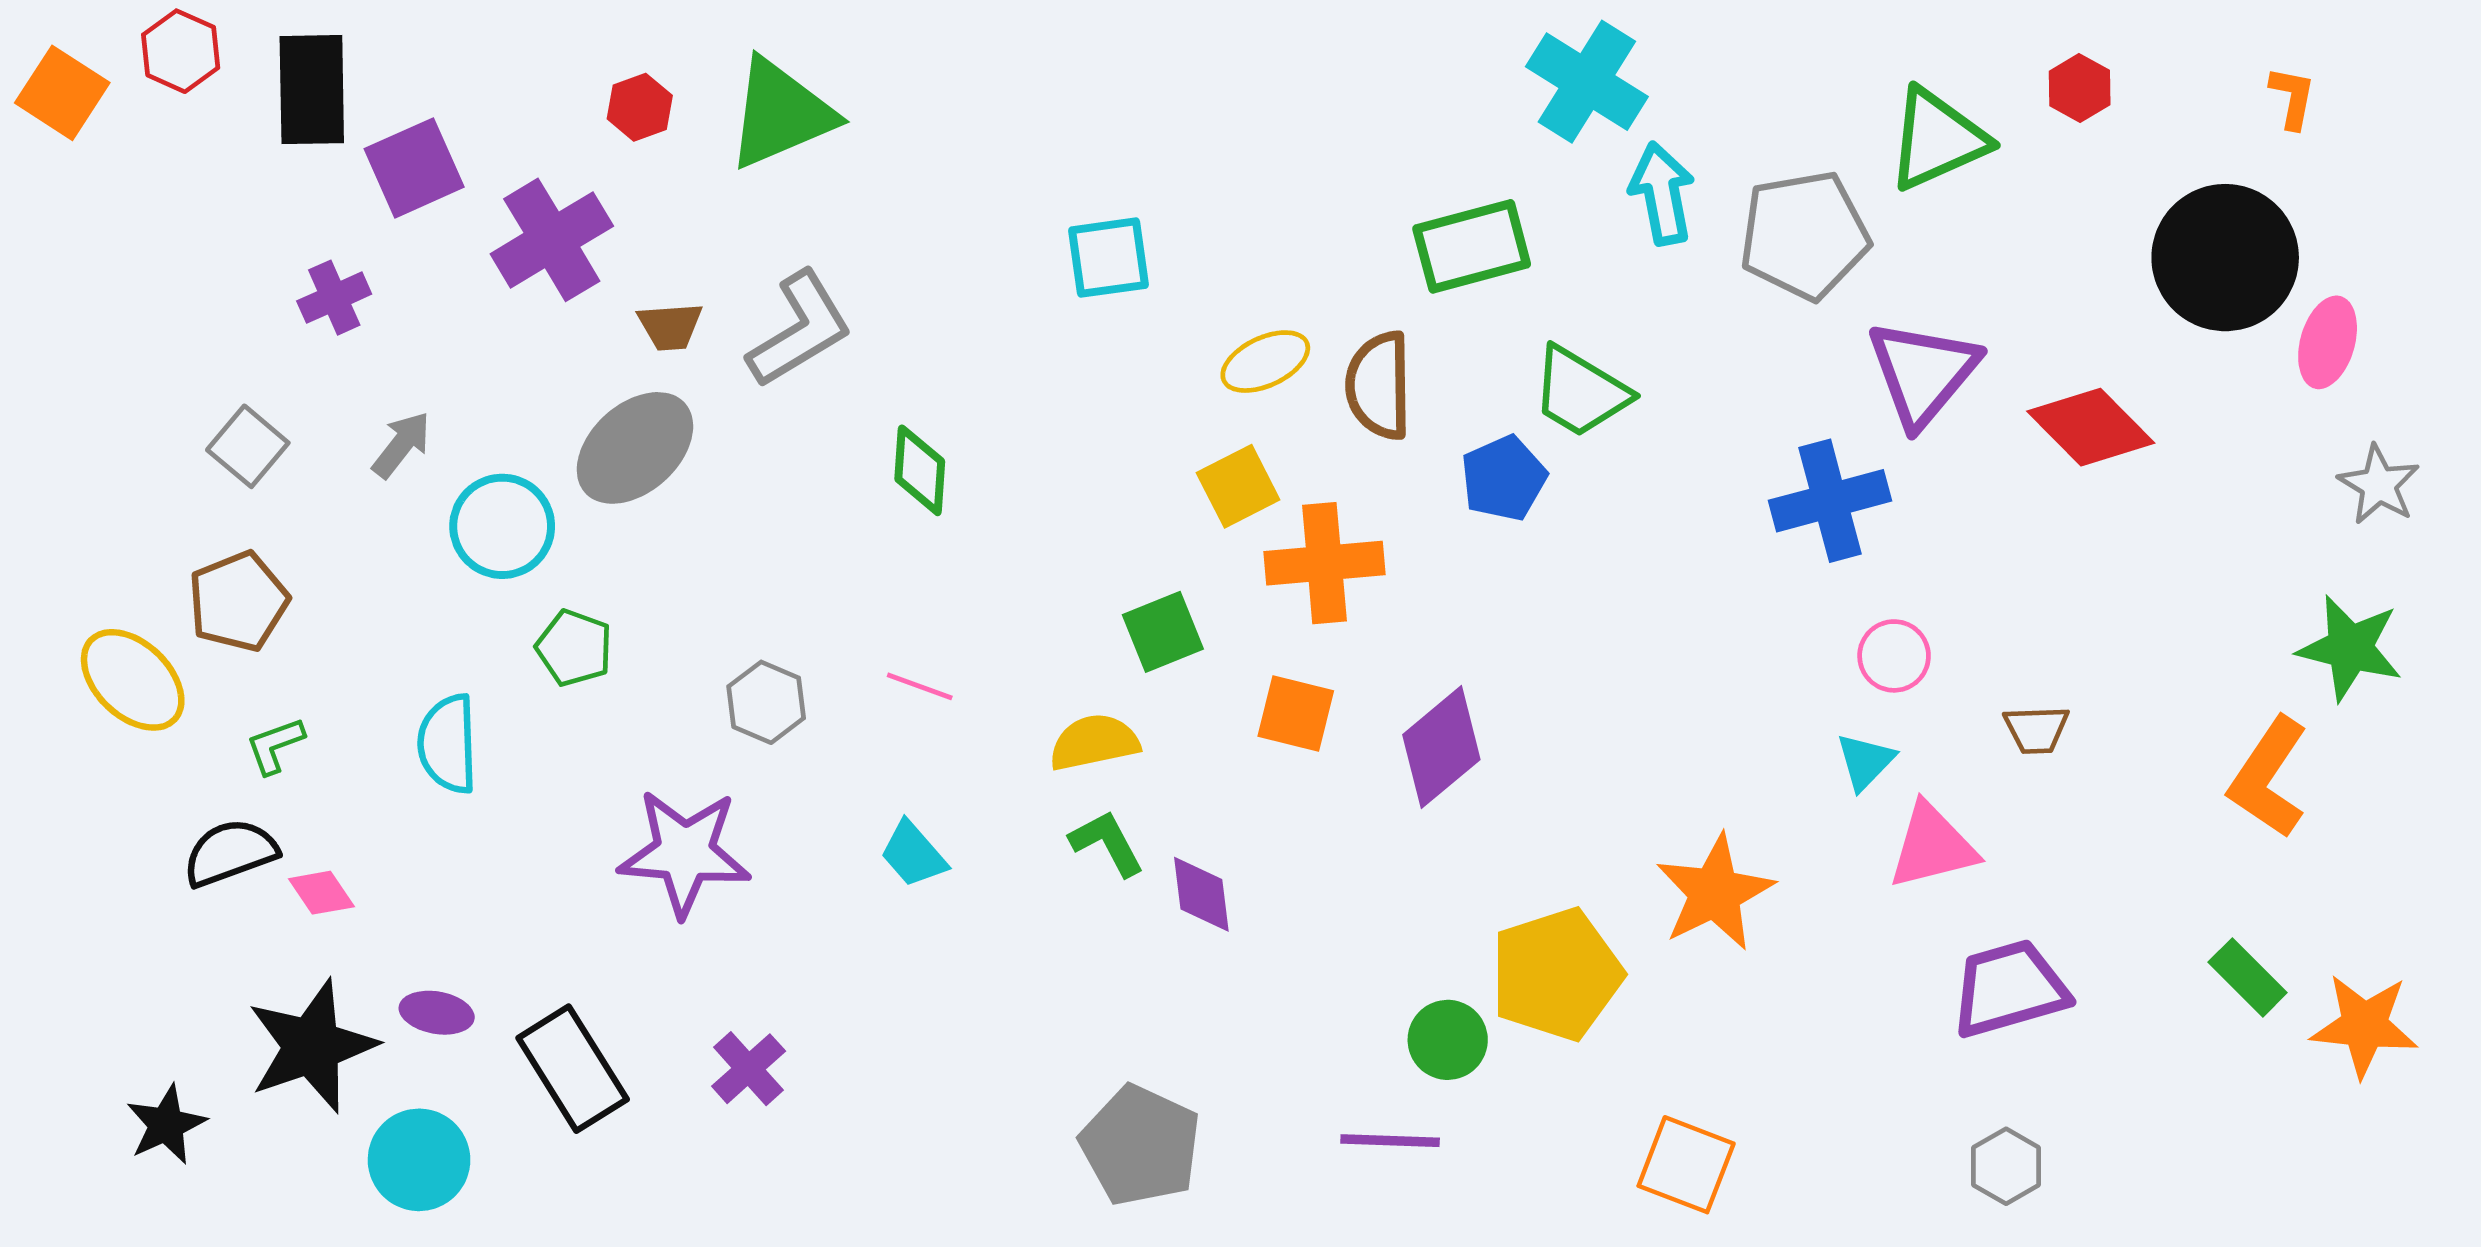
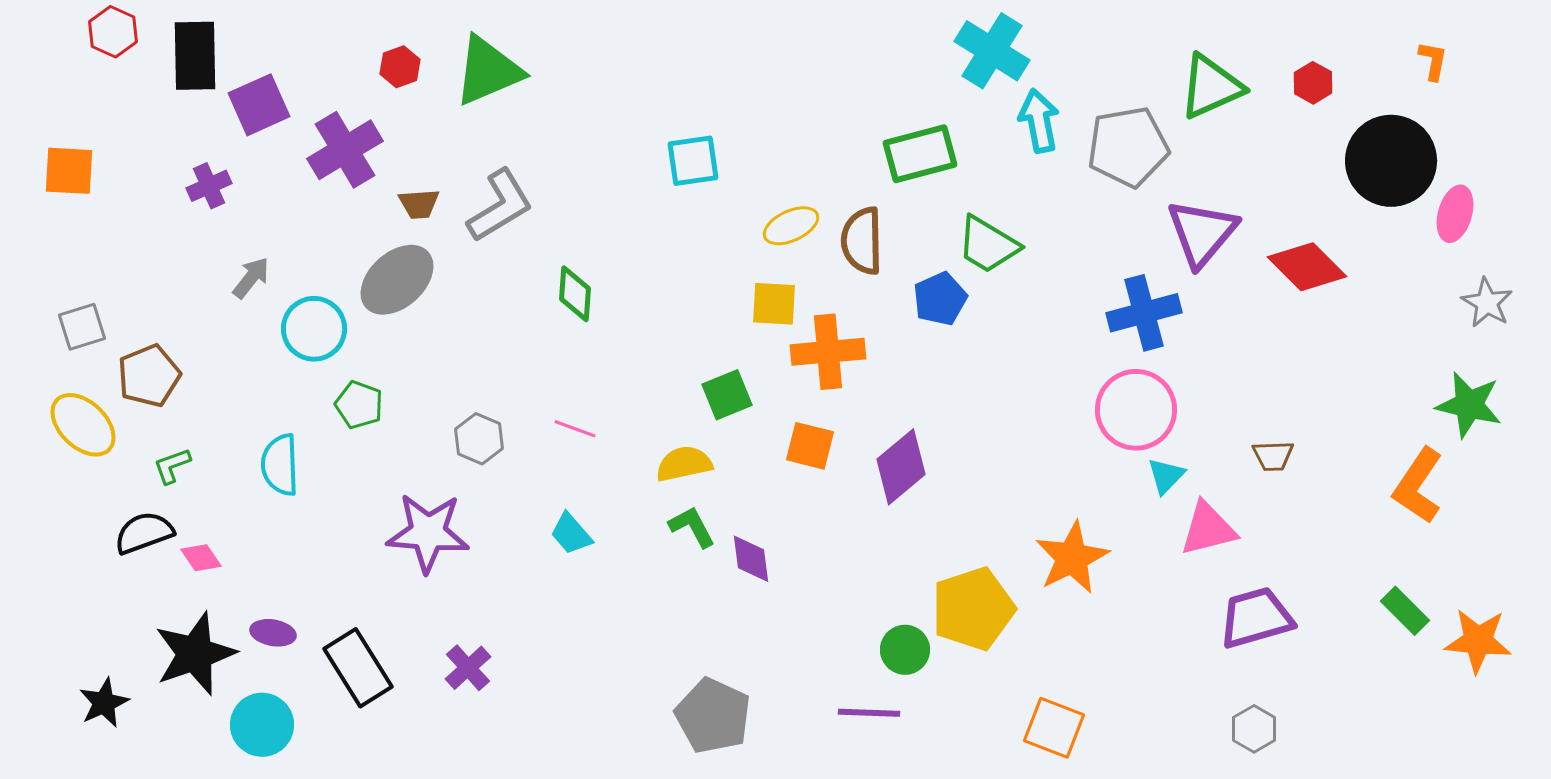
red hexagon: (2080, 88) -> (1313, 83), moved
orange square: (62, 93) -> (69, 171), moved, turned -30
gray square: (248, 446) -> (82, 327), moved, turned 33
yellow square: (1238, 486) -> (774, 304), turned 30
pink circle: (1894, 656) -> (1136, 410), moved, size x1.8

